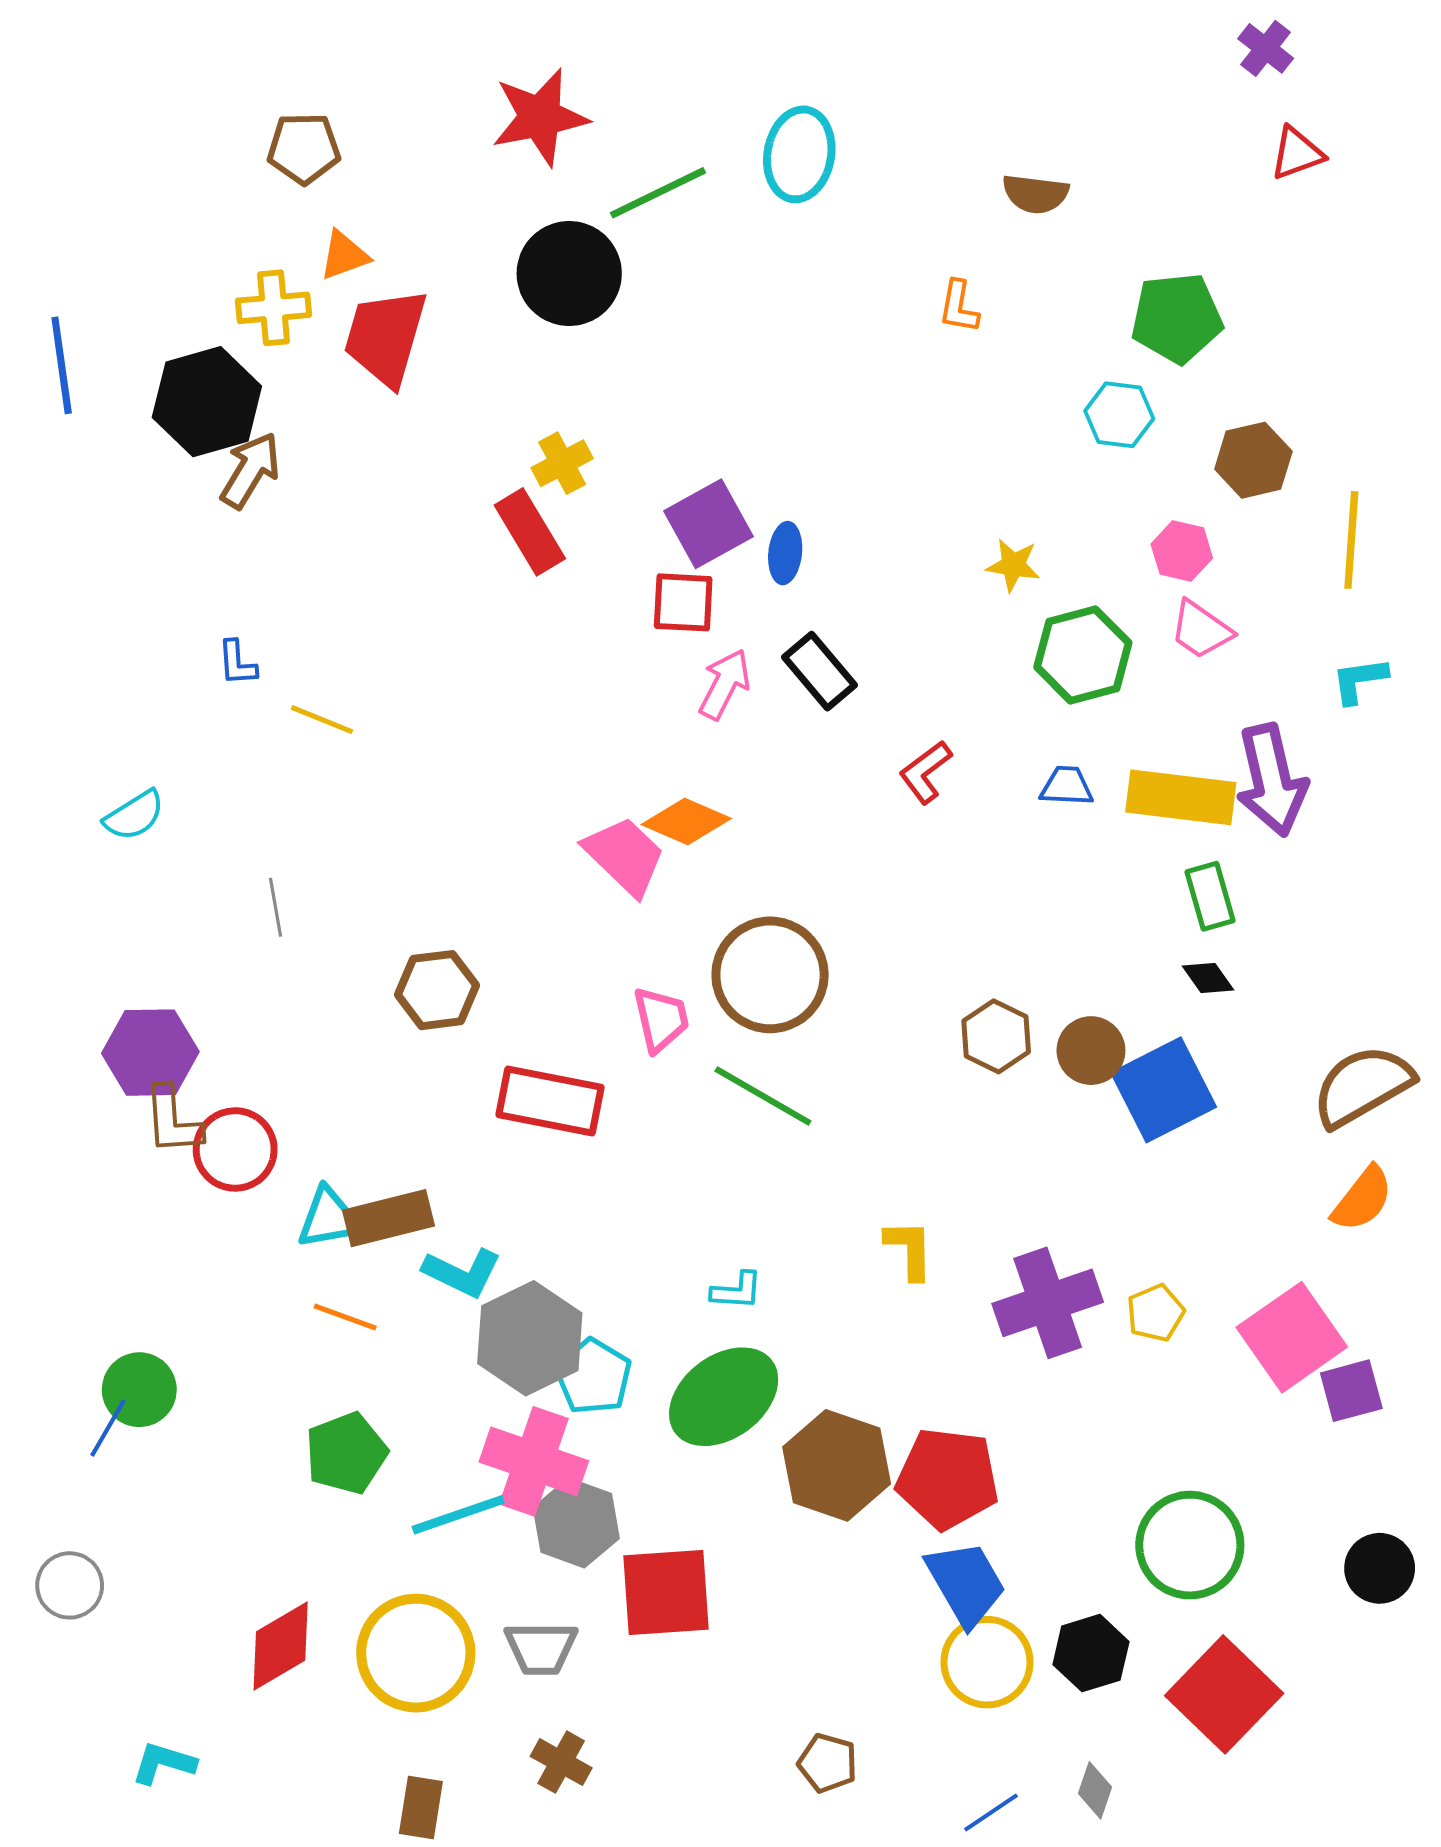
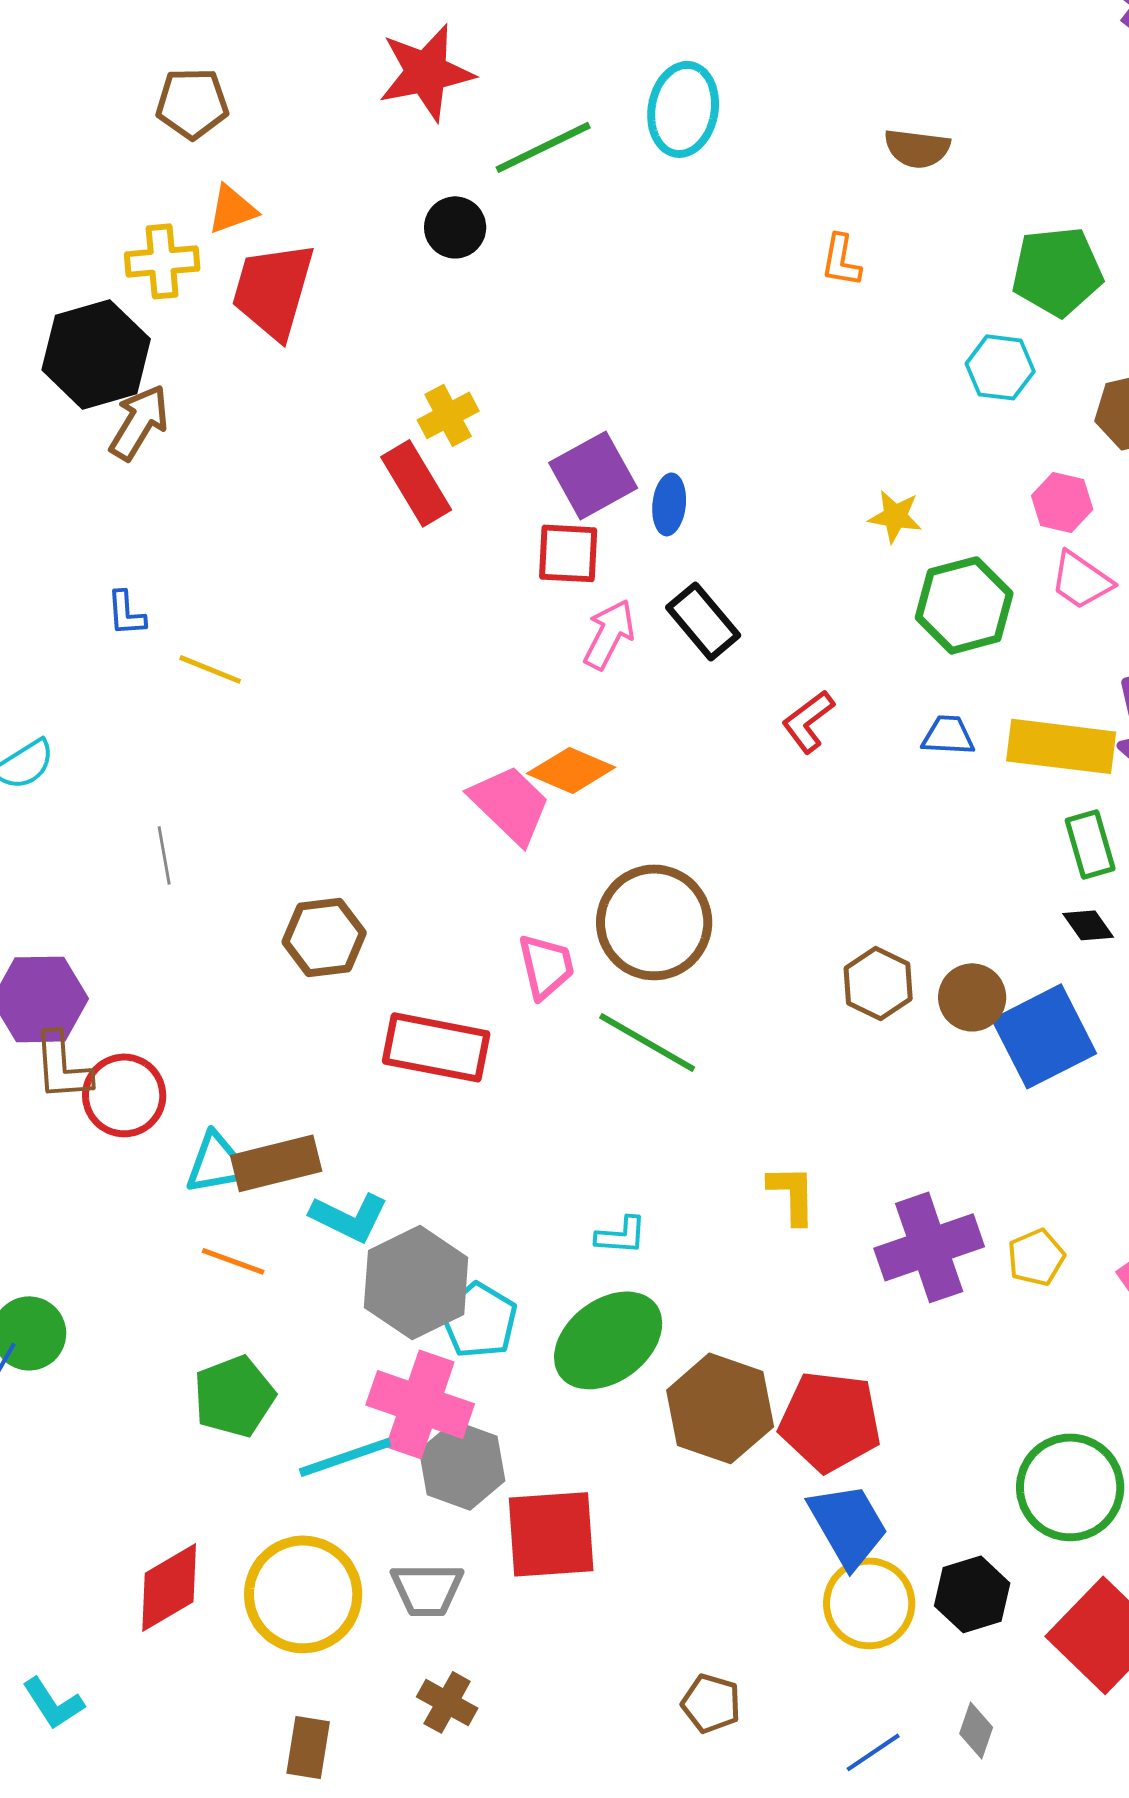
black circle: (569, 273) -> (455, 227), size x0.6
cyan L-shape: (163, 1763) -> (53, 1703), turned -140

